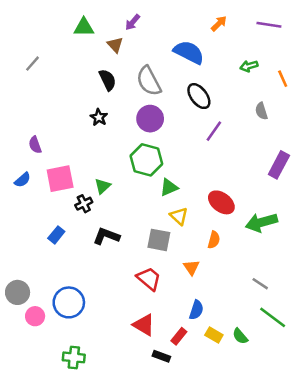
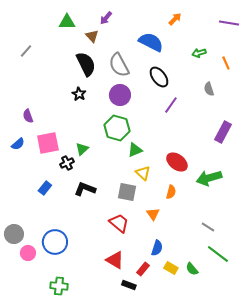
purple line: (269, 25) -> (229, 23), moved
black semicircle: (108, 80) -> (86, 64), size x1.4

